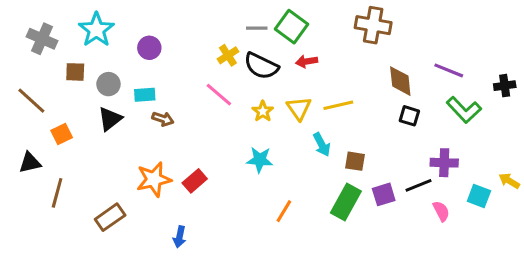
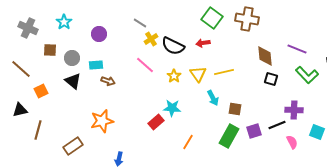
green square: (291, 27) -> (212, 18), moved
gray line: (257, 28) -> (140, 23), moved, turned 32
cyan star: (96, 30) -> (64, 22), size x0.7
black triangle: (110, 119) -> (73, 81), turned -42
red rectangle: (195, 181) -> (156, 122), moved

